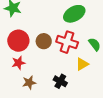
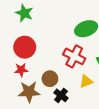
brown circle: (44, 41) -> (50, 79), moved
brown star: (29, 83) -> (29, 92), size x1.5

